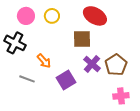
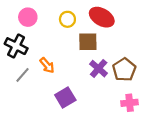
yellow circle: (52, 16) -> (67, 19), moved
gray line: (27, 79) -> (22, 75), moved, turned -70
purple square: (66, 80) -> (65, 97), moved

